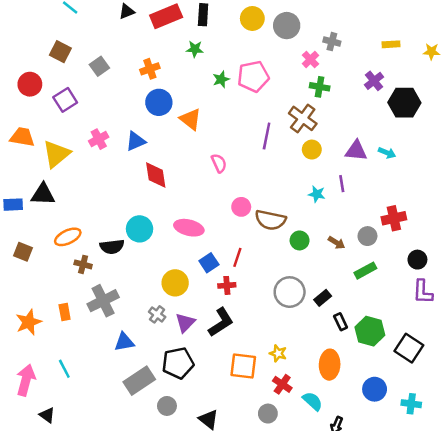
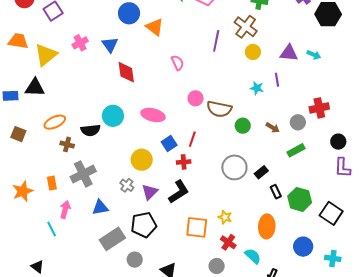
blue triangle: (136, 141) -> (110, 45), turned -42
pink arrow: (26, 380) -> (65, 209), moved, size x0.7

